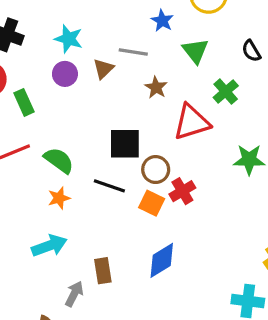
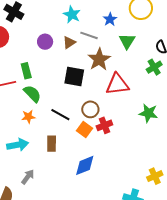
cyan star: (69, 39) -> (72, 15), moved
brown star: (156, 87) -> (99, 59), size x1.6
green cross: (226, 92) -> (154, 67), moved
green rectangle: (24, 102) -> (26, 71), moved
black square: (125, 144) -> (74, 77), moved
brown rectangle: (103, 271) -> (52, 144), moved

